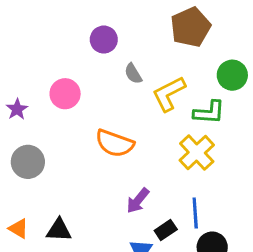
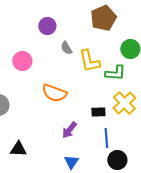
yellow L-shape: (169, 94) -> (89, 61), turned -75
yellow cross: (197, 153) -> (124, 103), moved
black rectangle: (166, 230) -> (98, 112), moved, turned 32

